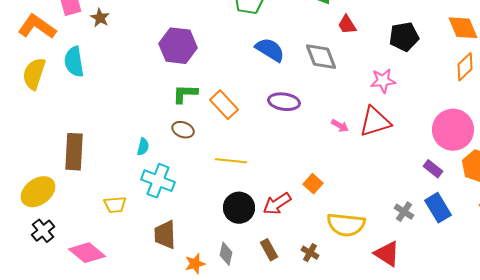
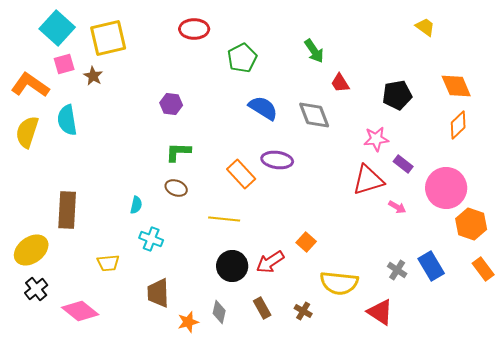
purple hexagon: (178, 46) -> (171, 104), size x0.6
orange rectangle: (224, 105) -> (241, 174), moved
pink arrow: (340, 126) -> (397, 207), moved
purple rectangle: (433, 169) -> (403, 164), moved
cyan cross: (158, 181) -> (151, 239), size x0.7

